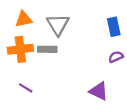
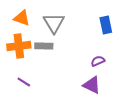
orange triangle: (24, 19) -> (22, 18), turned 30
purple semicircle: (116, 57) -> (98, 61), moved

